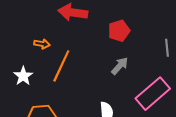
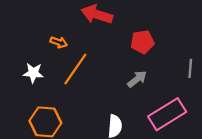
white star: (23, 76) -> (33, 73), turned 30

